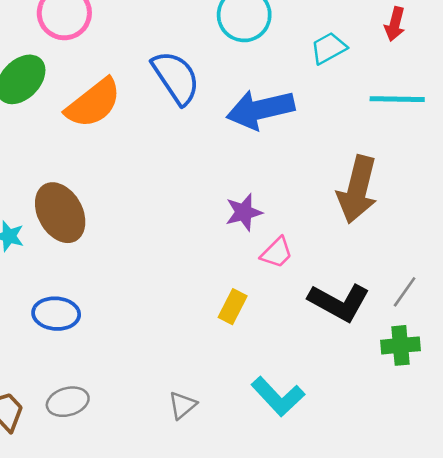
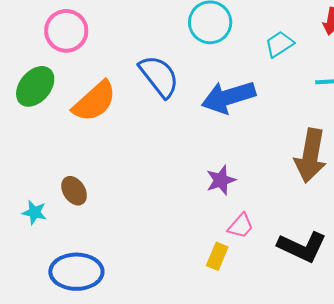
brown ellipse: (60, 213) -> (74, 191), size x0.6
pink trapezoid: (277, 253) -> (241, 226), moved
blue ellipse: (56, 314) -> (76, 272), size x1.4

